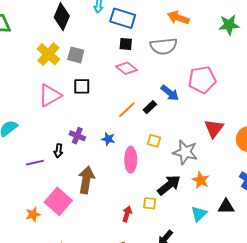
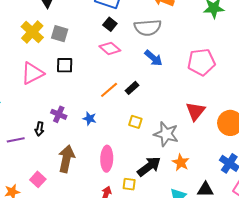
black square: (126, 44) -> (110, 24), turned 32
pink pentagon: (202, 80) -> (201, 62), moved
blue arrow: (170, 93) -> (153, 58), moved
pink ellipse: (131, 160) -> (107, 159), moved
pink square: (58, 201) -> (38, 179), size x0.6

